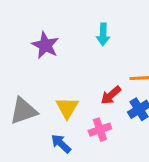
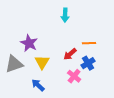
purple star: (45, 45) -> (29, 43), moved
pink cross: (100, 130) -> (74, 76), moved, turned -32

